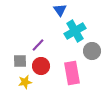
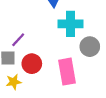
cyan cross: (75, 31) -> (70, 24), turned 30
purple line: (38, 45) -> (18, 40), moved

